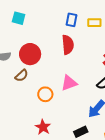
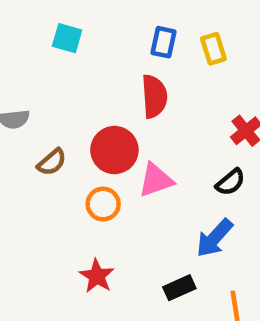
cyan square: (19, 18) -> (67, 38), moved
yellow rectangle: (94, 23) -> (213, 49), turned 72
red circle: (30, 54) -> (114, 150), moved

